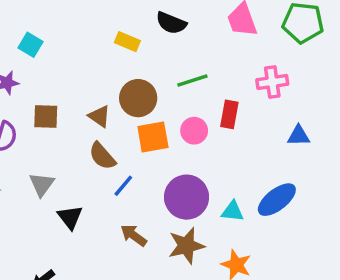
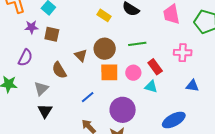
red rectangle: (229, 114) -> (155, 67), turned -56
brown square: (46, 117) -> (52, 34), moved
brown semicircle: (102, 156) -> (59, 70), moved
cyan triangle: (233, 211) -> (151, 87), moved
black triangle: (70, 217) -> (45, 111), moved

